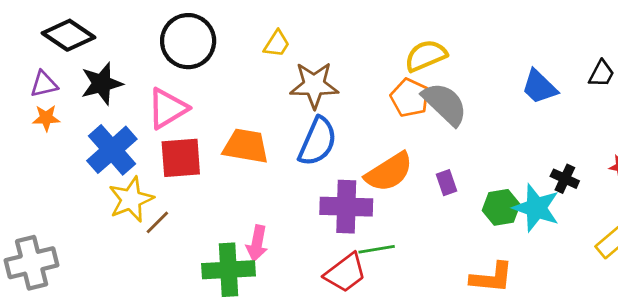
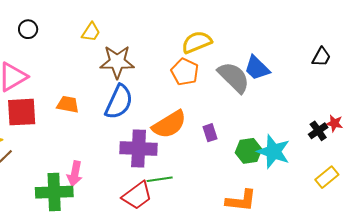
black circle: (188, 41) -> (28, 29), size x0.5
blue trapezoid: (539, 87) -> (257, 68), moved
gray semicircle: (445, 104) -> (234, 77), moved
orange trapezoid: (246, 146) -> (68, 104), size x0.7
black cross: (565, 179) -> (318, 131), moved, turned 30

